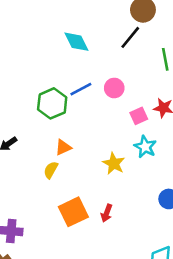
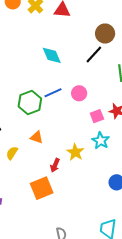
orange triangle: (63, 147) -> (37, 137), turned 40
yellow semicircle: (51, 170) -> (12, 153), moved
red arrow: (107, 213) -> (55, 165), moved

